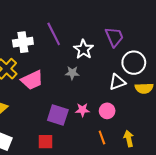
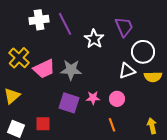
white cross: (23, 42) -> (39, 20), moved
gray star: (72, 73) -> (71, 70), moved, size x1.5
yellow arrow: (129, 139) -> (152, 126), moved
red square: (45, 142) -> (43, 124), moved

